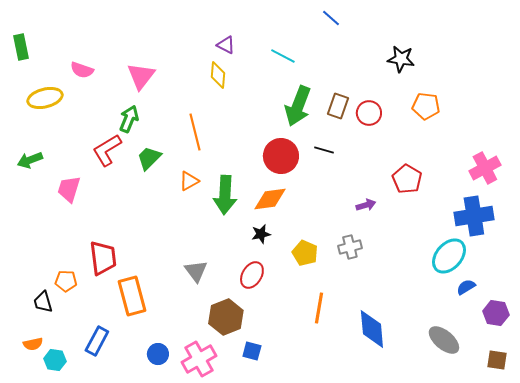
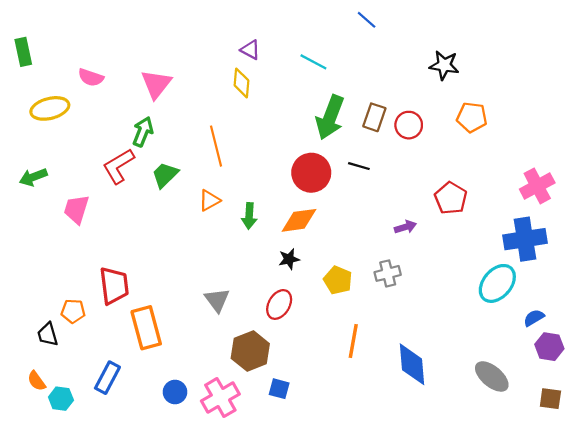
green arrow: (225, 195) -> (249, 216), size x0.6
blue semicircle: (466, 287) -> (534, 318), moved
orange semicircle: (33, 344) -> (37, 381), turned 66

